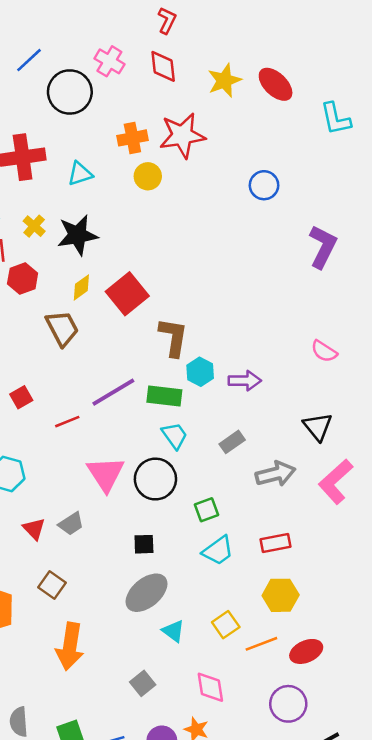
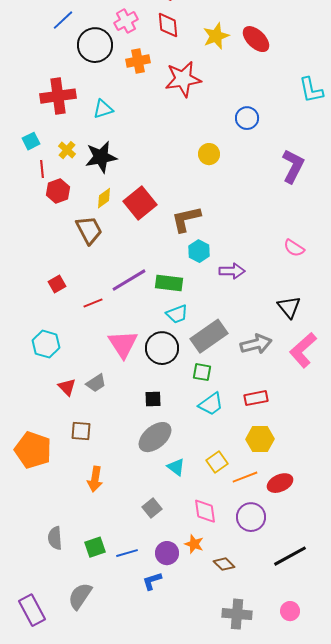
pink cross: (109, 61) -> (126, 21), turned 30
cyan L-shape: (336, 119) -> (311, 90), moved
orange cross: (132, 138) -> (138, 61), moved
yellow circle: (148, 176) -> (209, 154), moved
brown L-shape: (173, 337) -> (186, 219), moved, turned -112
cyan hexagon: (200, 372) -> (199, 251), moved
cyan trapezoid: (175, 436) -> (177, 314), turned 105
gray rectangle: (232, 442) -> (209, 336), moved, size x1.8
green square: (207, 510) -> (202, 372), turned 30
brown square: (52, 585) -> (81, 431), turned -30
orange arrow: (70, 646) -> (95, 479), size x0.7
purple circle: (288, 704) -> (251, 517), moved

